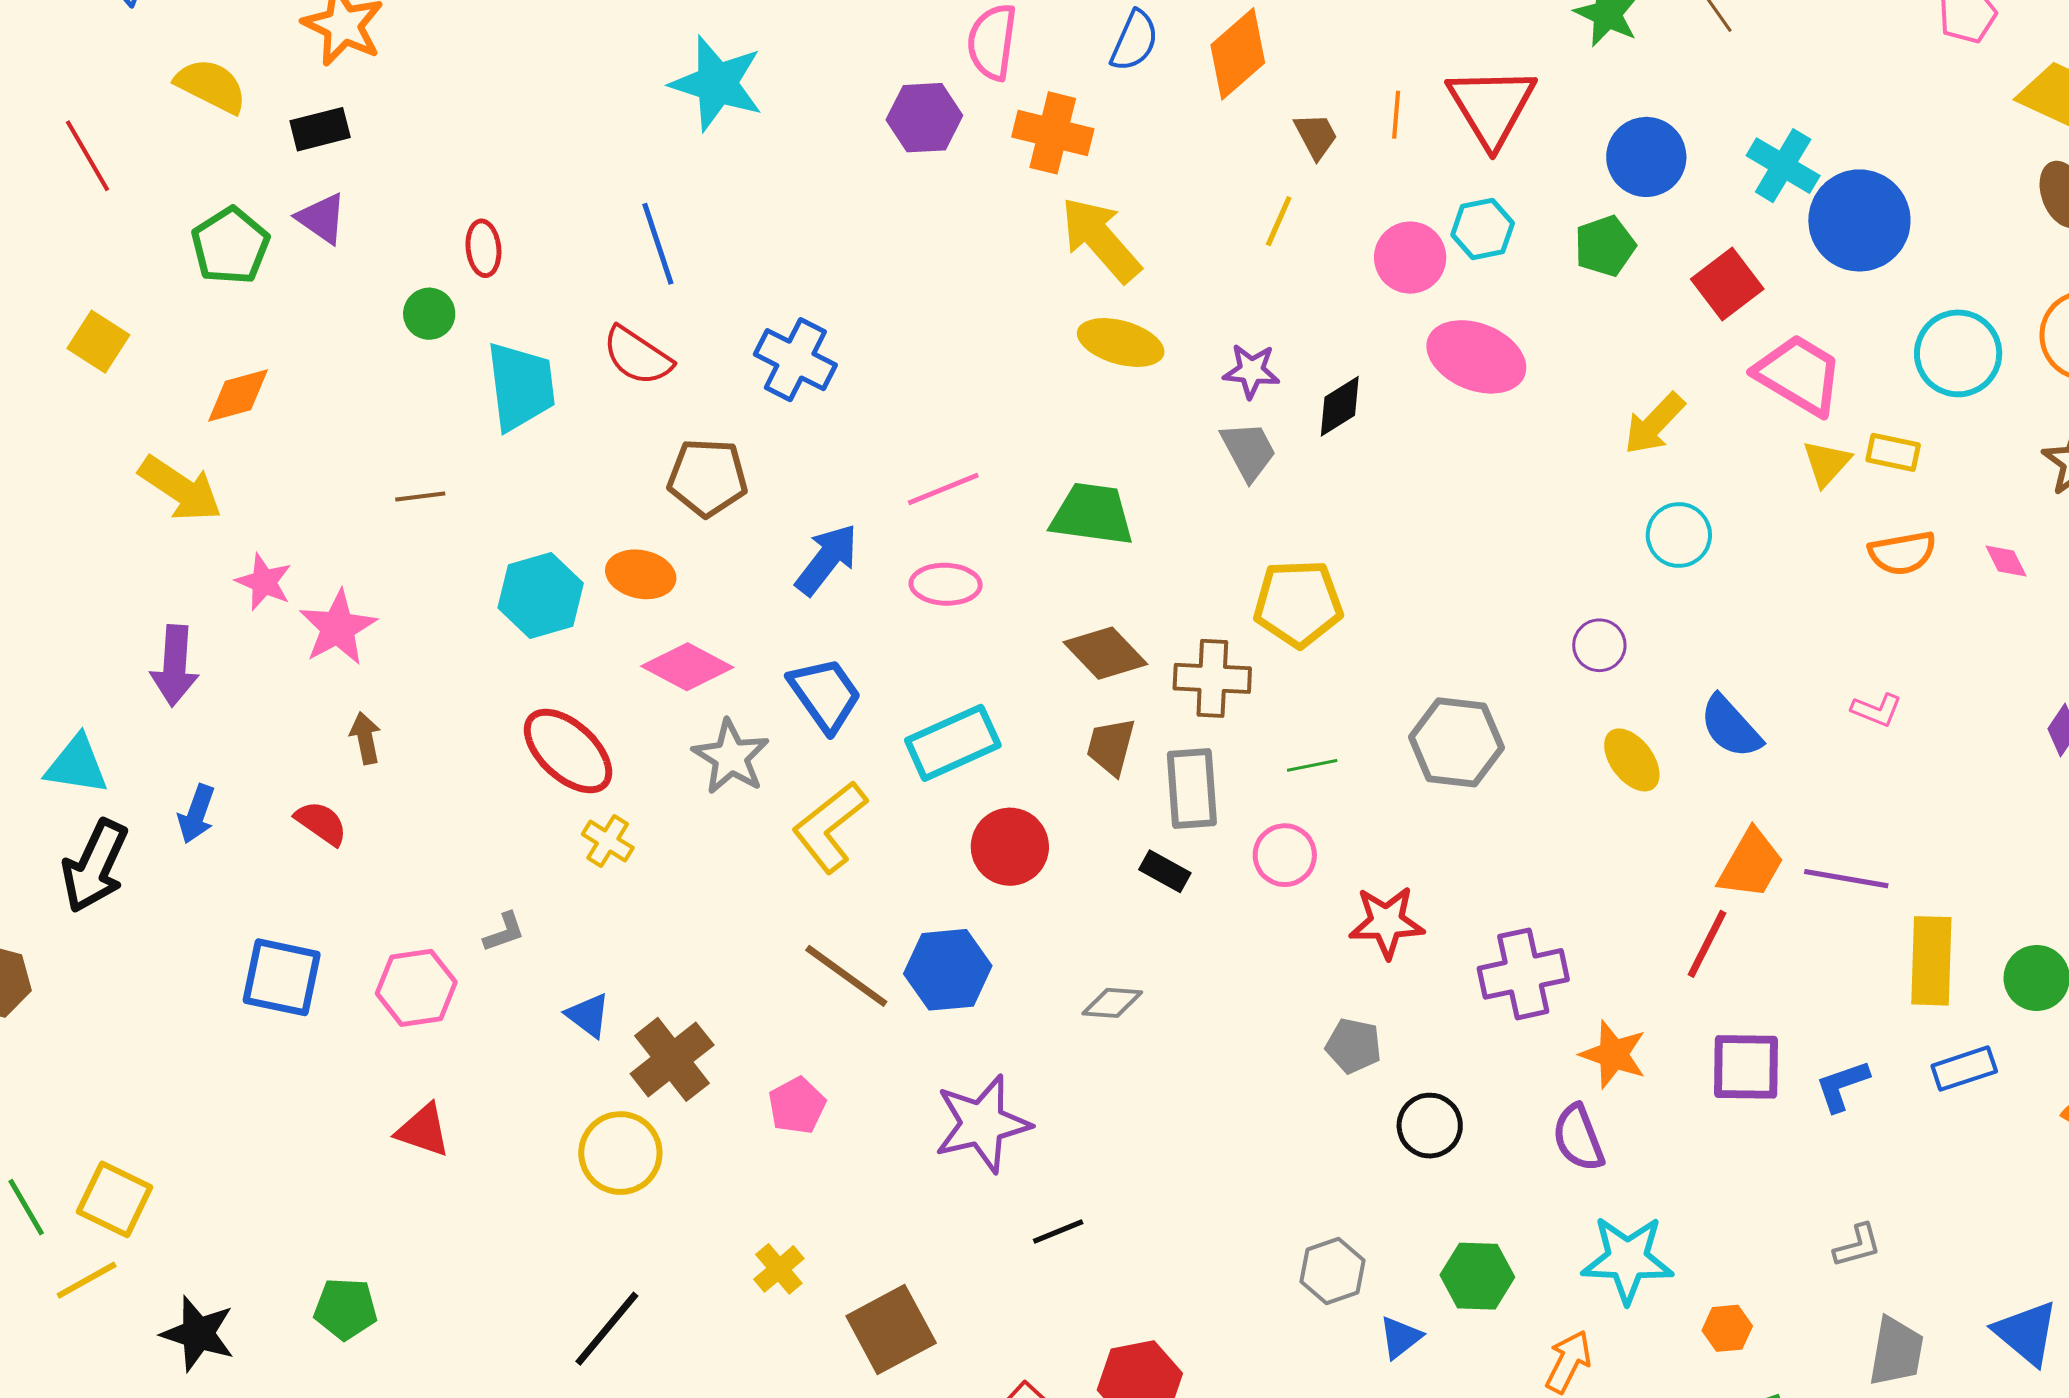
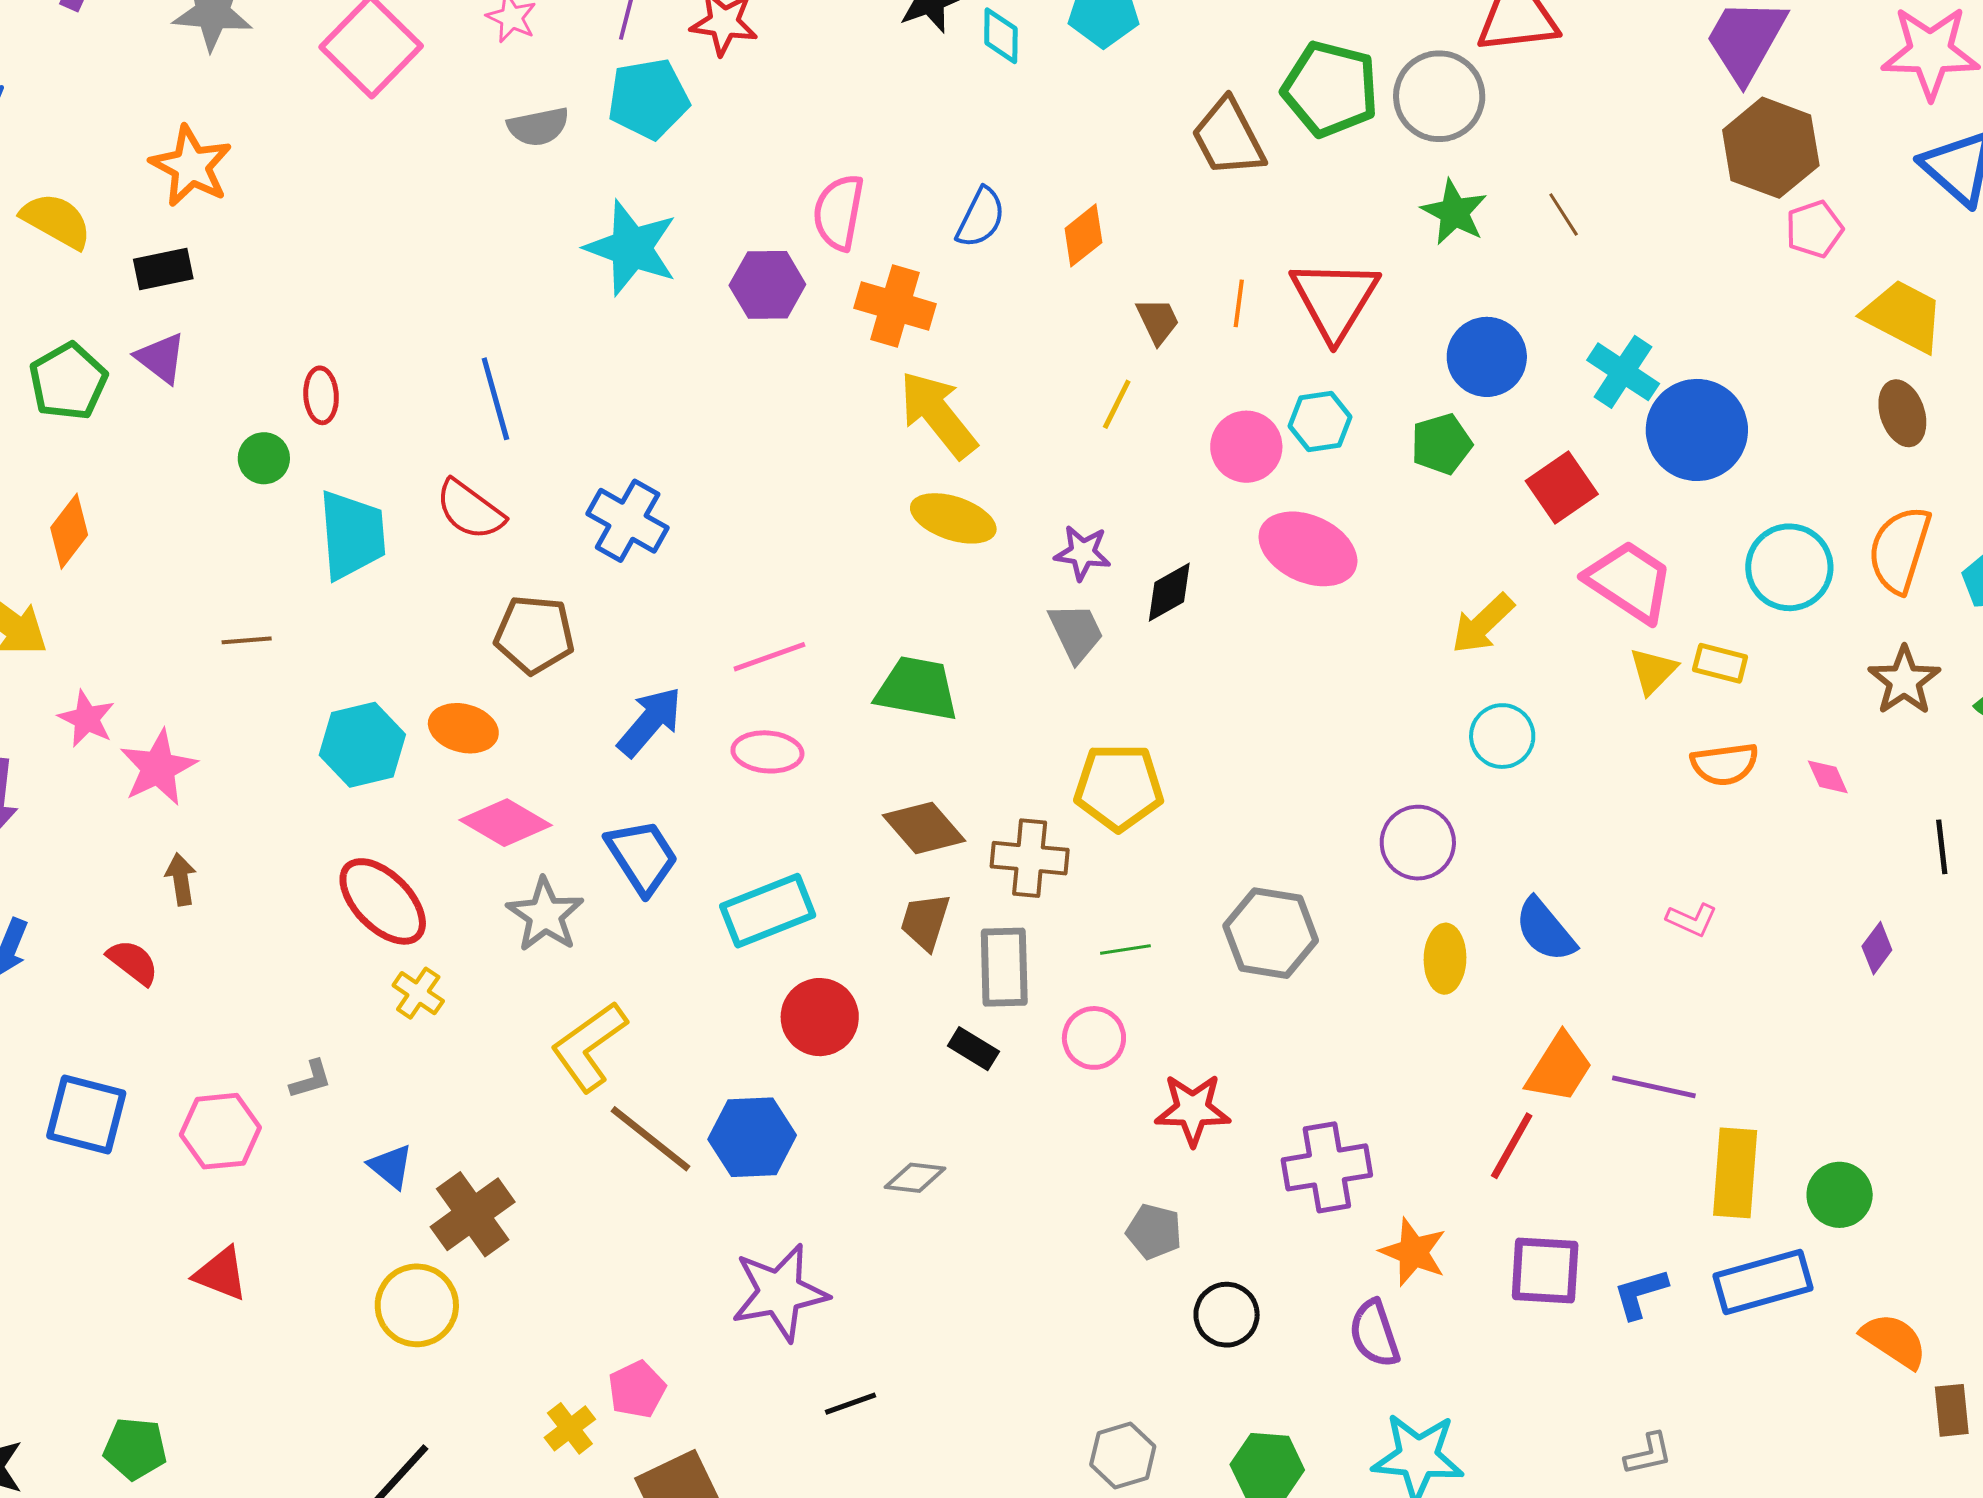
orange diamond: (1238, 54) -> (1083, 235), size x0.7
cyan star: (717, 83) -> (631, 248), moved
orange diamond: (238, 395) -> (69, 531), turned -40
purple circle: (1599, 645) -> (1418, 843), size x1.4
yellow ellipse: (1632, 760) -> (1445, 959), turned 36
yellow L-shape: (830, 827) -> (589, 1046), moved
blue rectangle: (1964, 1069) -> (1763, 1282), size x1.5
pink pentagon: (797, 1106) -> (637, 1389), moved

